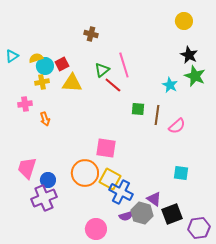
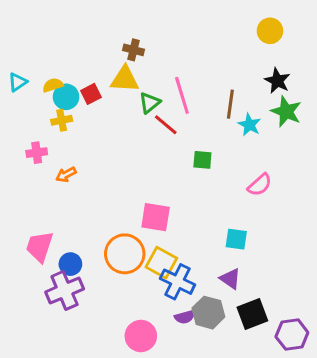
yellow triangle: (72, 83) -> (125, 79), moved
brown line: (157, 115) -> (230, 104), moved
orange arrow: (45, 119) -> (66, 175), turned 80
cyan square: (181, 173) -> (236, 239), moved
purple triangle: (154, 199) -> (230, 279), moved

